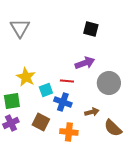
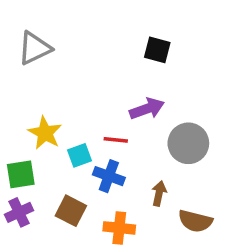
gray triangle: (20, 28) -> (35, 48), turned 35
brown arrow: (92, 112) -> (159, 193), turned -64
brown semicircle: (113, 128) -> (195, 221), turned -30

